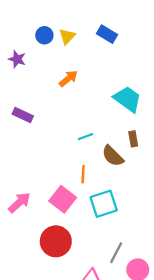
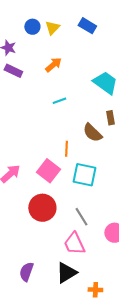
purple rectangle: (23, 115) -> (13, 71), moved
cyan line: (85, 137) -> (59, 101), moved
cyan square: (104, 204) -> (84, 175), turned 30
gray line: (116, 253) -> (81, 217), moved, turned -60

